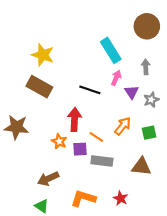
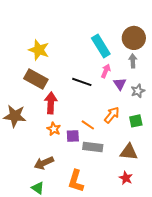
brown circle: (147, 26) -> (134, 38), moved
red arrow: (75, 119) -> (51, 103), moved
orange L-shape: (83, 198) -> (76, 181), turned -90
red star: (121, 198) -> (126, 178), moved

